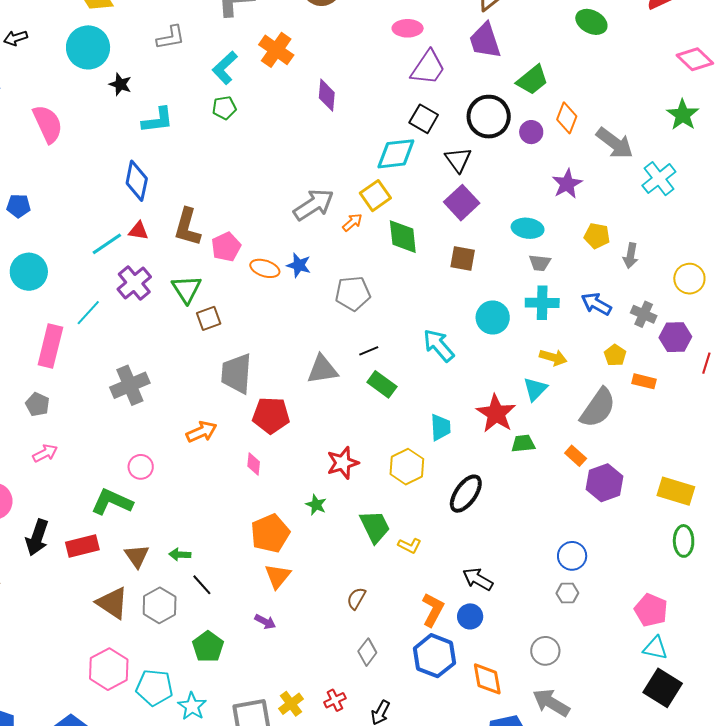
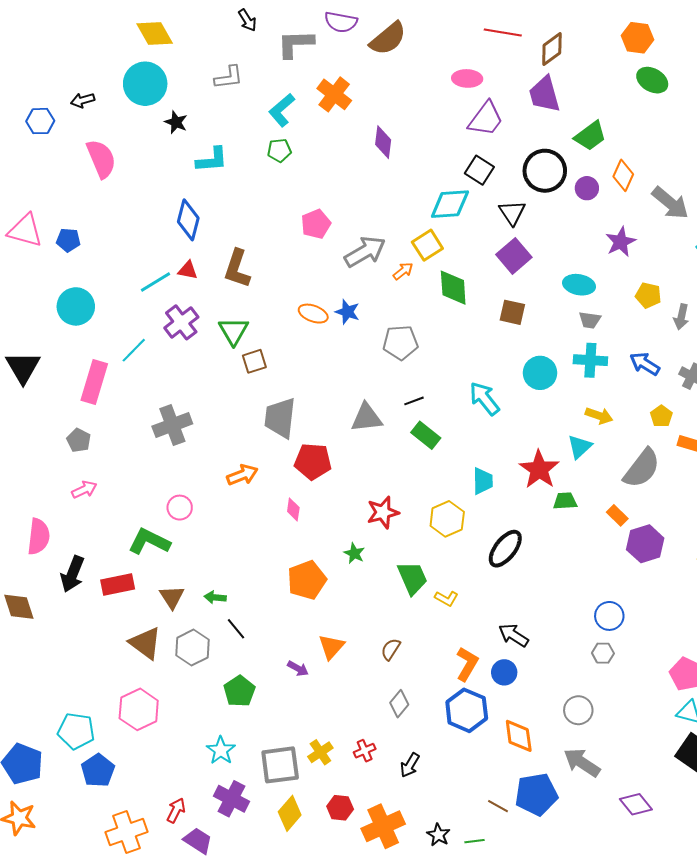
black arrow: (16, 38) -> (83, 100), moved
pink pentagon: (226, 247) -> (316, 224), moved
orange triangle: (278, 576) -> (331, 647), moved
cyan pentagon: (154, 688) -> (76, 731), moved

